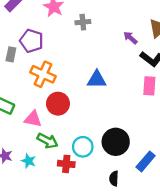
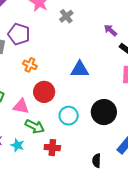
gray cross: (83, 22) -> (66, 16), turned -32
orange cross: (43, 74) -> (30, 65), size x0.6
black circle: (116, 142) -> (104, 112), moved
cyan circle: (83, 147) -> (69, 116), moved

